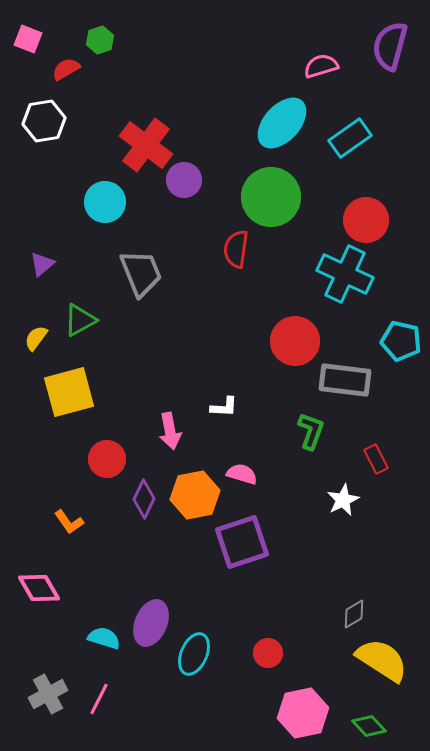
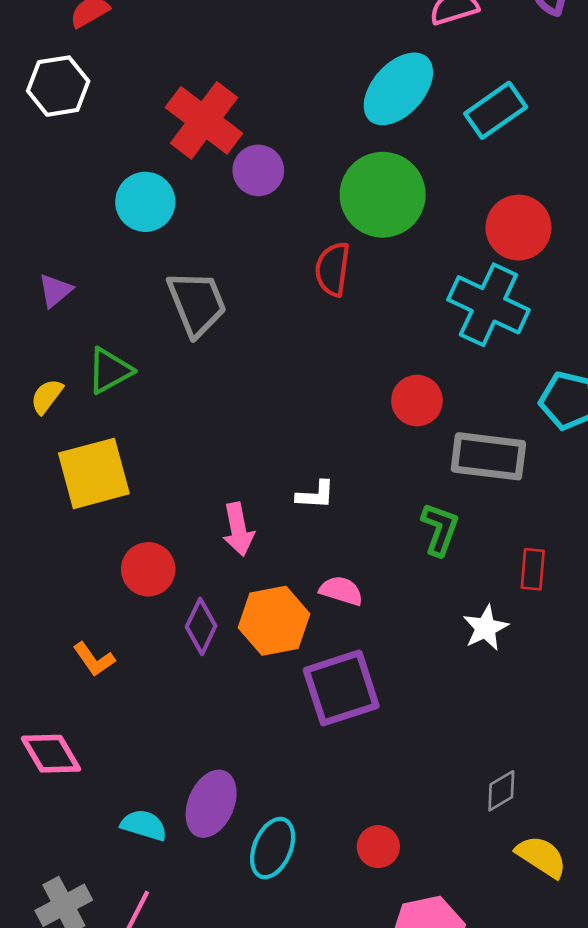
red circle: (295, 341) -> (417, 401), size x0.7
red rectangle: (376, 459) -> (533, 569), turned 32
yellow semicircle: (382, 660) -> (541, 857), size x0.7

